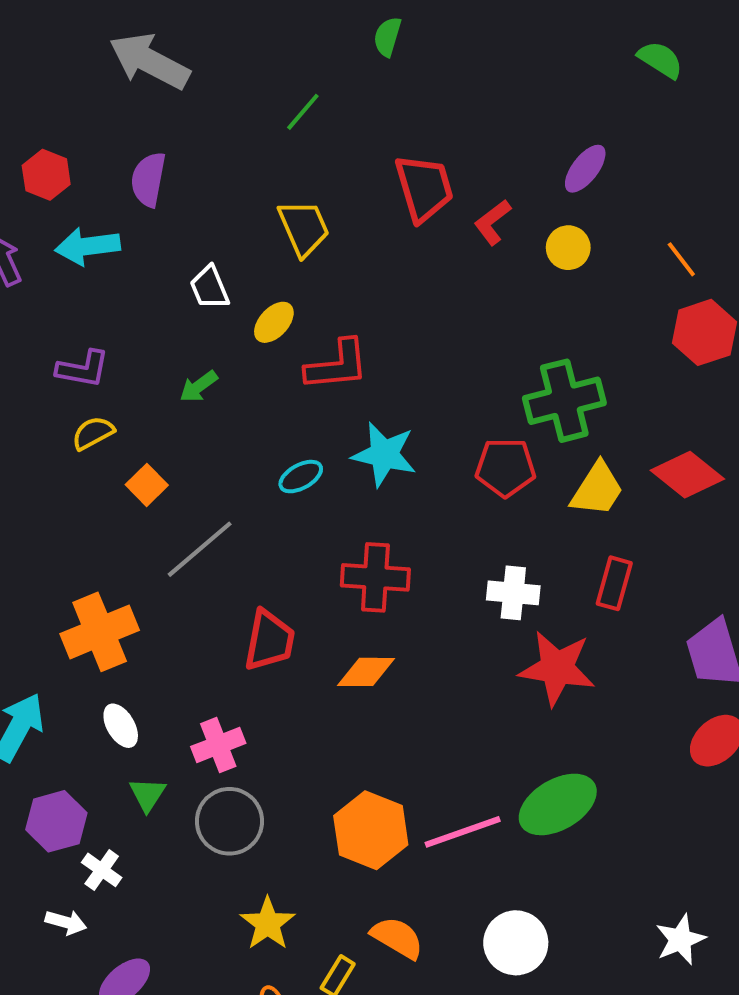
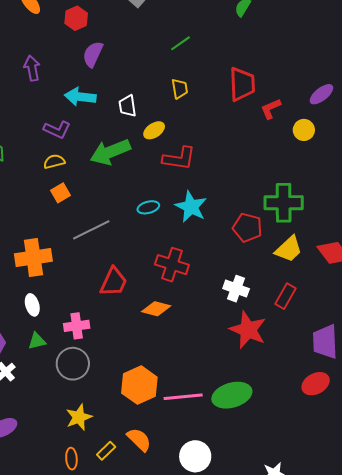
green line: (303, 112) -> (181, 43), moved
red hexagon: (46, 175) -> (76, 18), moved
purple semicircle: (148, 179) -> (93, 54), moved
yellow trapezoid: (304, 228) -> (180, 89), size x0.7
cyan arrow: (88, 246) -> (80, 97), moved
green arrow: (199, 386) -> (110, 152), size x2.0
orange square: (147, 485) -> (61, 193), moved
green triangle: (148, 794) -> (37, 341), turned 30

